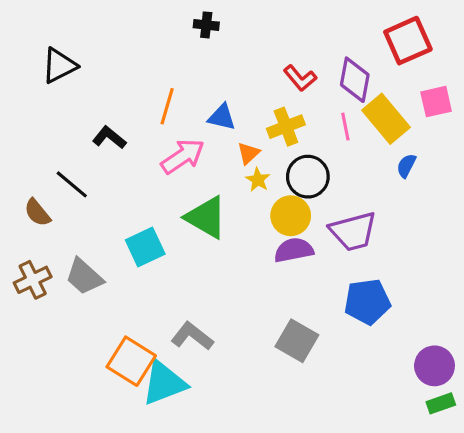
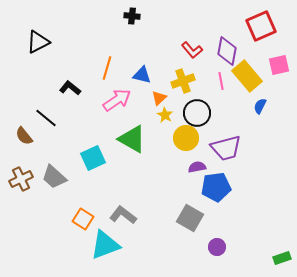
purple semicircle: (294, 250) -> (197, 167), moved, size x0.7
blue pentagon: (367, 302) -> (216, 187), moved
orange square: (131, 361) -> (83, 219), moved, size x0.7
purple circle: (434, 366) -> (217, 247), moved, size x0.7

